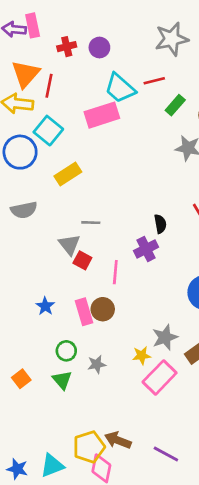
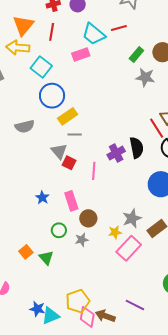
red line: (49, 86) -> (52, 32), moved
green rectangle: (175, 105) -> (136, 54), moved
pink rectangle: (102, 115) -> (81, 54), size x0.7
blue circle: (20, 152) -> (52, 96), moved
yellow rectangle: (68, 174) -> (68, 116), moved
black semicircle: (160, 224) -> (137, 148), moved, size x1.5
brown circle: (103, 309) -> (88, 218), moved
green triangle: (62, 380) -> (46, 258), moved
brown arrow: (118, 440) -> (105, 316), moved
blue star: (17, 469) -> (37, 309), moved

